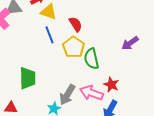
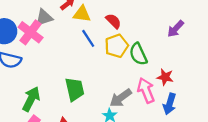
yellow pentagon: (74, 47) -> (116, 46), turned 30
pink arrow: (92, 93) -> (146, 90), turned 60
gray arrow: (67, 95) -> (121, 98), turned 35

